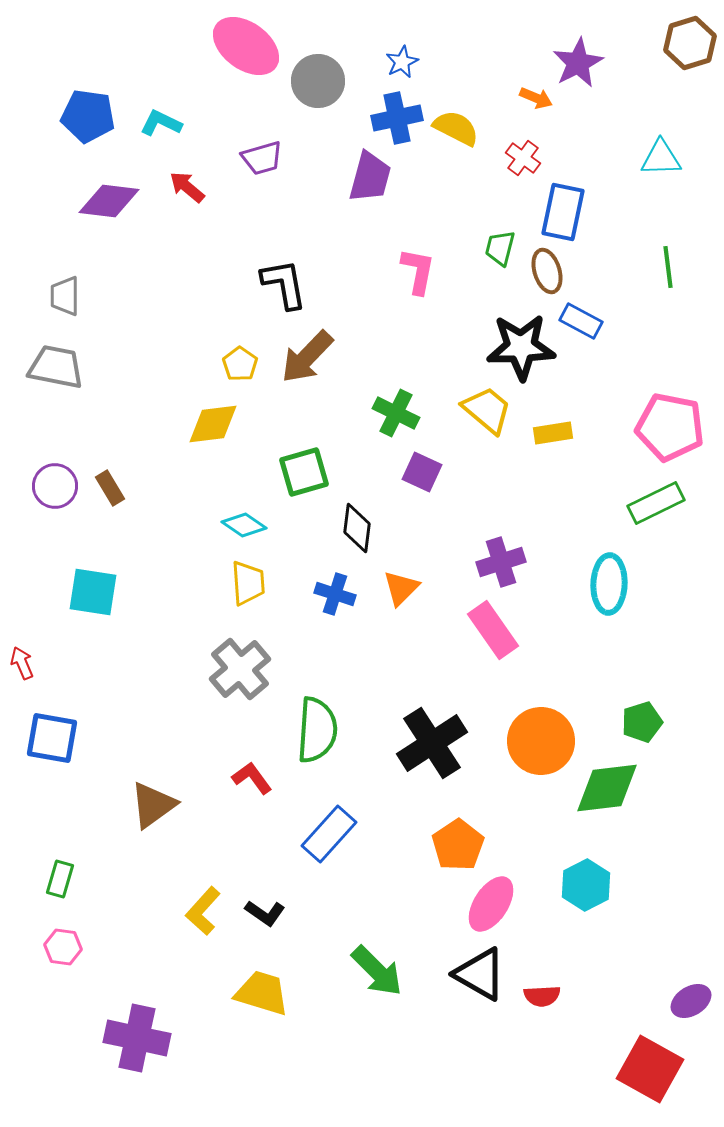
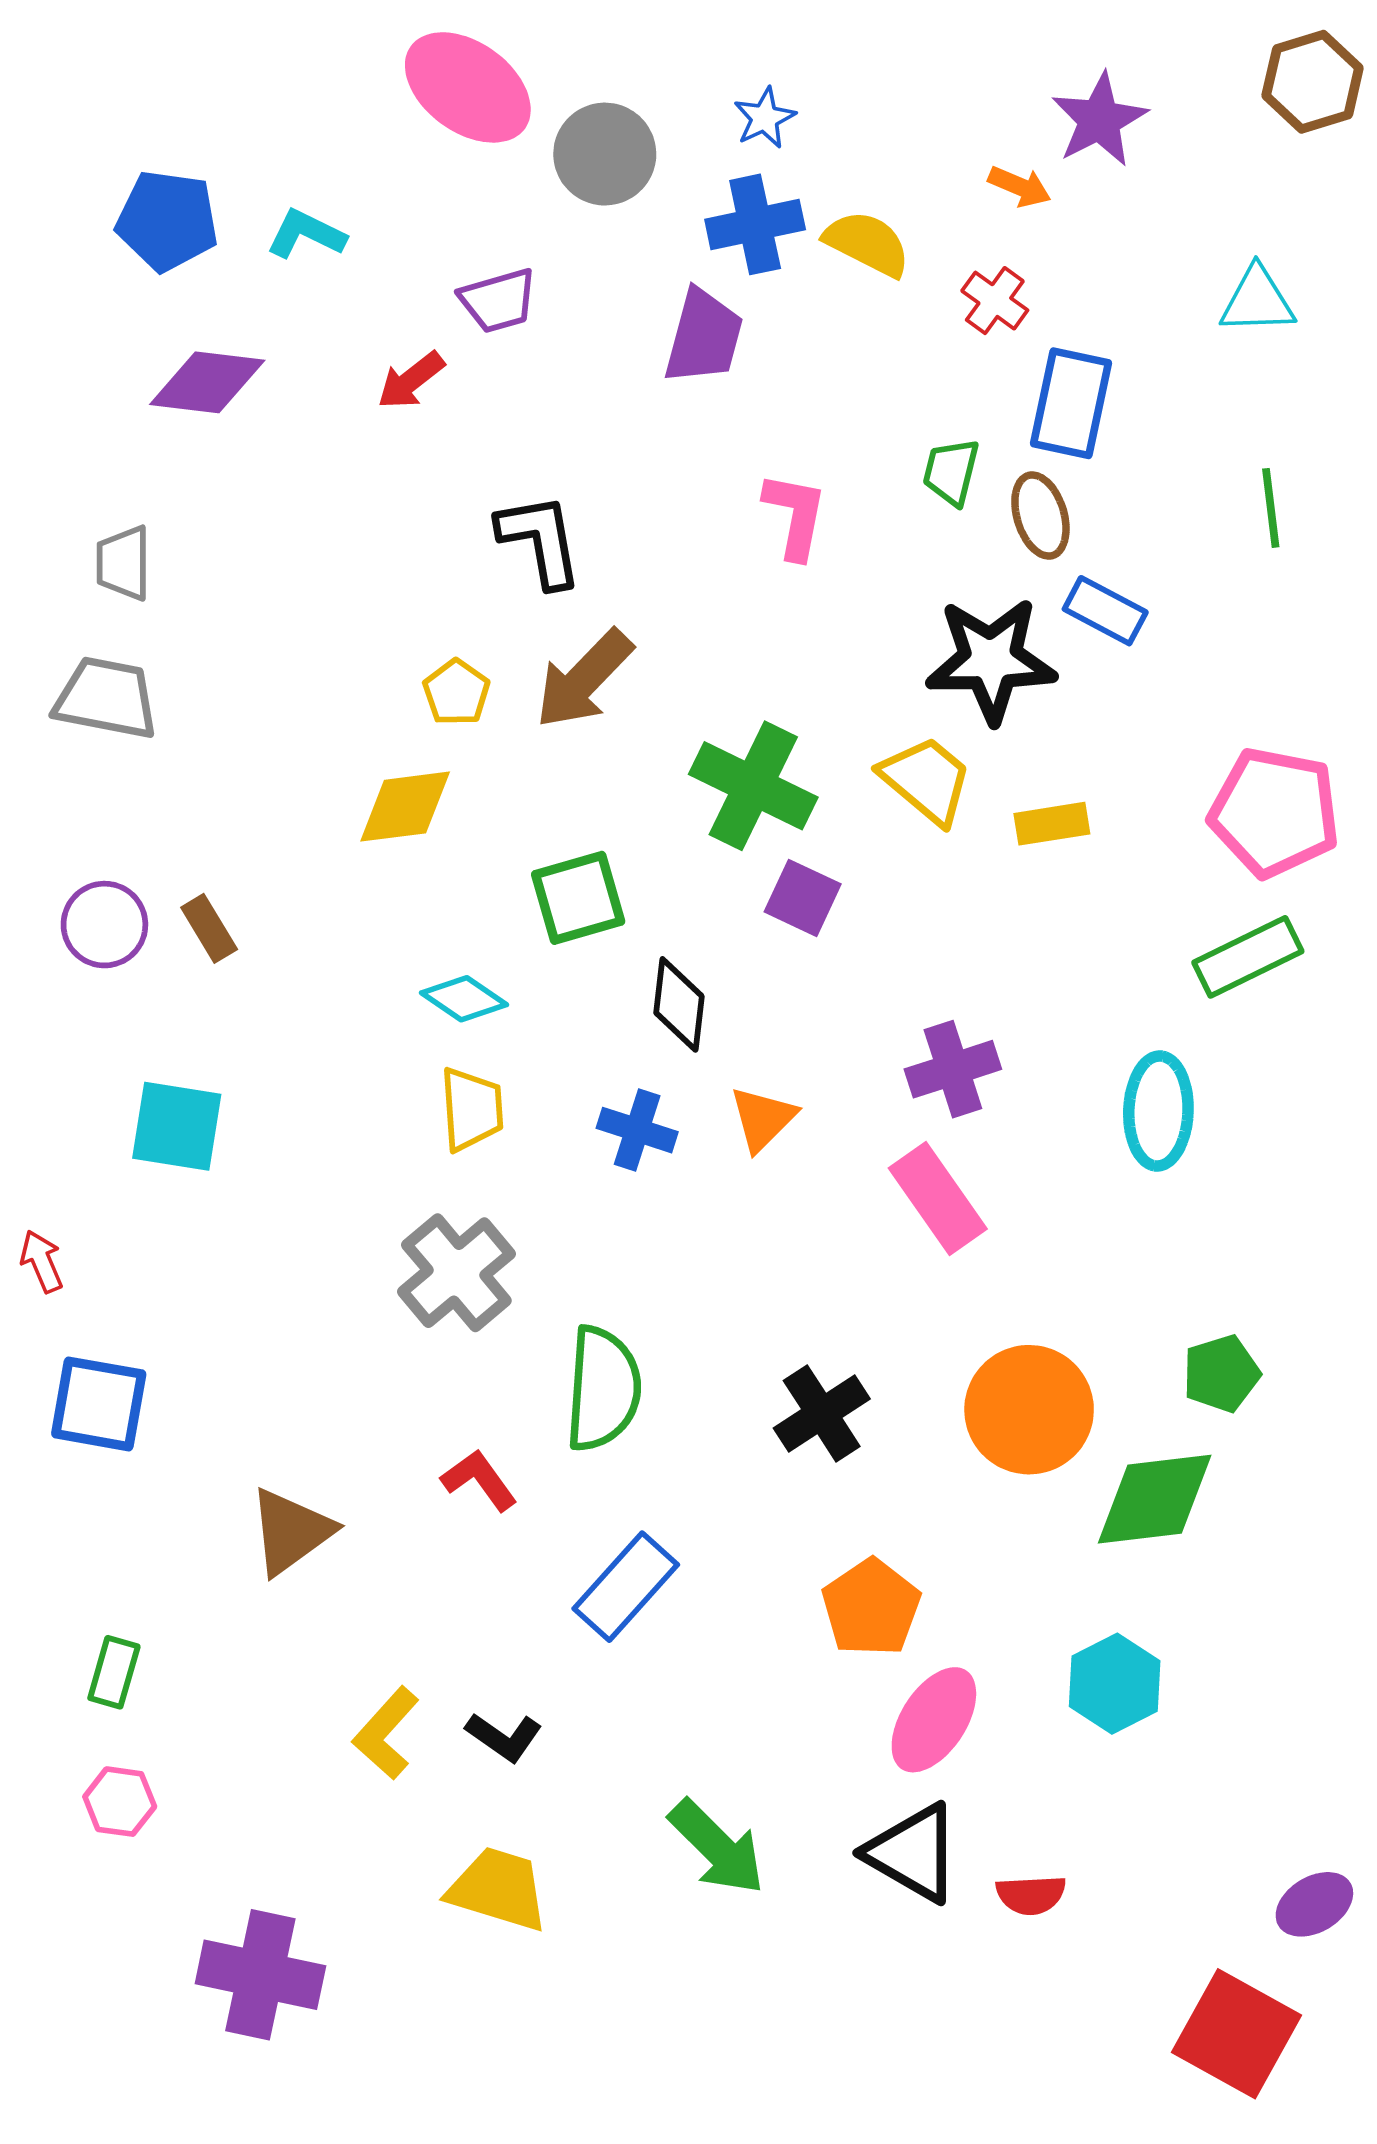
red arrow: (187, 187) -> (411, 380), moved, turned -78
green cross: (396, 413) -> (753, 786), size x1.4
black cross: (432, 743) -> (822, 1413), size x0.7

